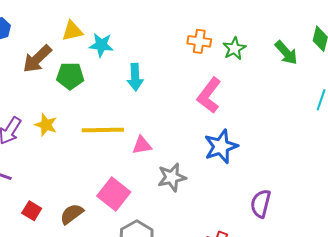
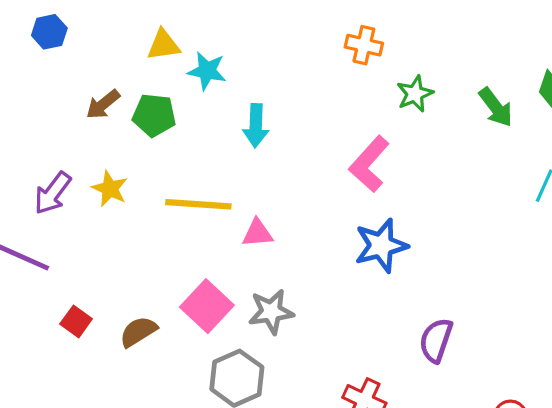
orange cross: (199, 41) -> (364, 45), moved
brown arrow: (37, 59) -> (103, 104), moved, size x0.7
gray star: (172, 177) -> (271, 312), moved

